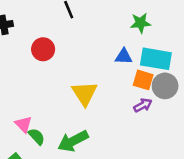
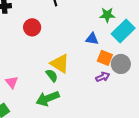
cyan rectangle: (156, 59) -> (123, 31), moved, turned -60
yellow triangle: (84, 93) -> (60, 64), turned -30
green semicircle: (37, 136) -> (52, 76), moved

